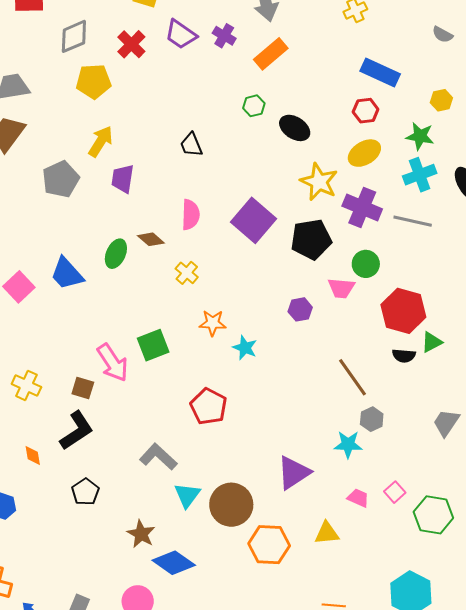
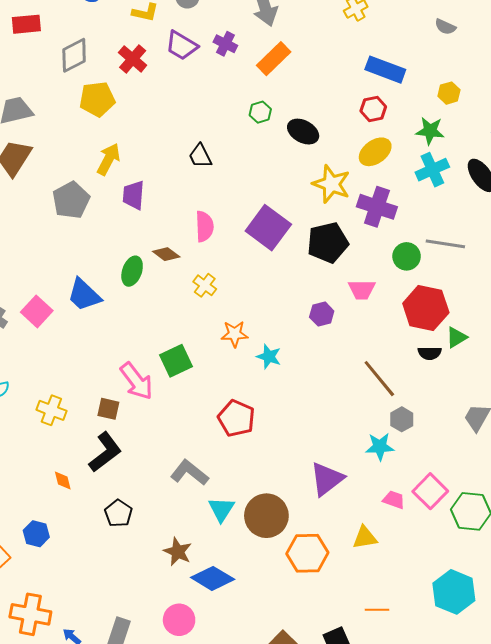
gray line: (413, 221) -> (445, 244), moved
green circle: (366, 264) -> (407, 256), moved
pink square: (395, 492) -> (430, 491), size x1.6

